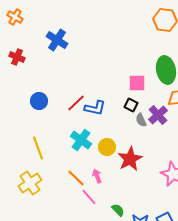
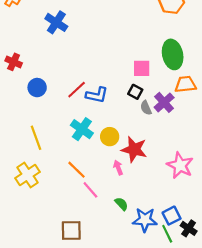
red cross: (17, 57) -> (14, 62), moved
red star: (130, 159) -> (134, 149), turned -30
pink arrow: (97, 176) -> (118, 168), moved

